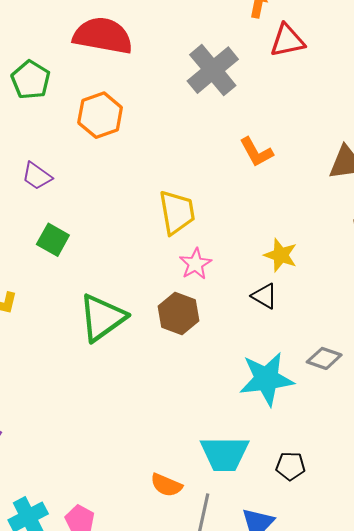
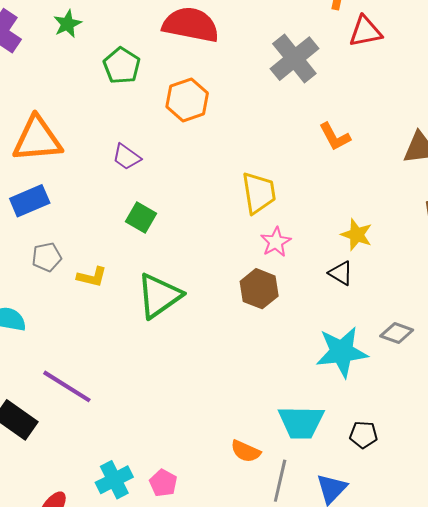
green triangle: (102, 318) -> (159, 296), moved

